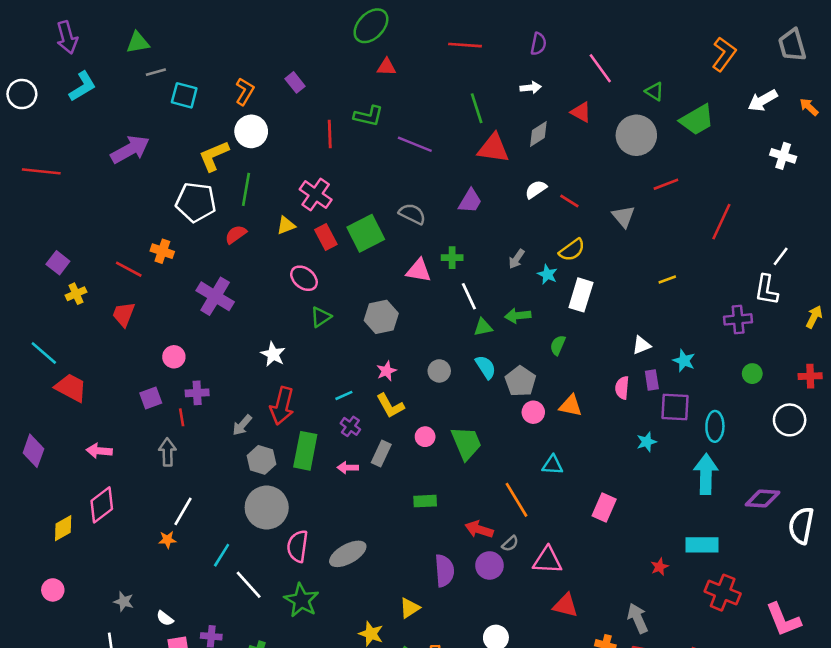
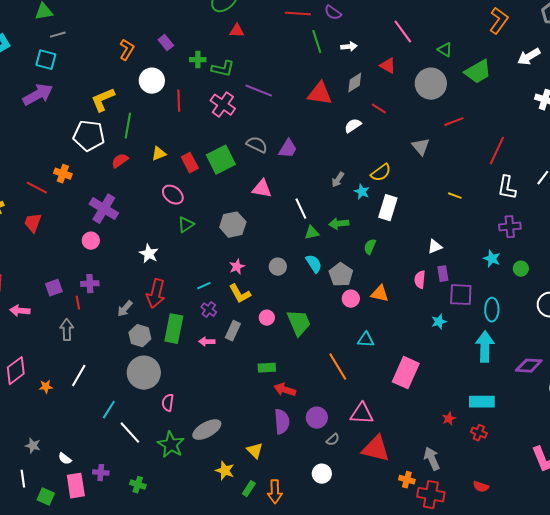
purple semicircle: (538, 44) -> (333, 13), moved, turned 114
cyan square: (184, 95) -> (46, 60), moved
green line: (477, 108) -> (317, 42), moved
white circle: (251, 131) -> (152, 81), moved
red line: (330, 134) -> (179, 101), moved
pink cross: (316, 195) -> (223, 105), moved
purple trapezoid: (470, 201) -> (288, 149), moved
red line: (569, 201) -> (379, 109), moved
green cross: (452, 258) -> (198, 60), moved
yellow line: (667, 280) -> (455, 196), turned 40
white L-shape: (766, 290) -> (507, 188), moved
pink circle: (174, 357) -> (91, 241), moved
cyan star: (684, 361) -> (492, 259), moved
pink arrow: (99, 451) -> (20, 311), moved
pink rectangle: (604, 508) -> (406, 373), size x1.4
red arrow: (479, 529) -> (285, 390), moved
orange star: (167, 540) -> (46, 387), moved
gray semicircle: (510, 544) -> (333, 440), moved
pink semicircle: (298, 546) -> (168, 403), size x0.7
gray ellipse: (348, 554) -> (207, 430), moved
red cross: (723, 593) -> (479, 433), moved, size x0.6
red triangle: (565, 605) -> (376, 449), size x1.4
yellow triangle: (410, 608) -> (255, 451), turned -42

